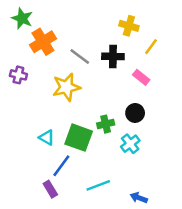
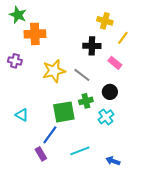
orange cross: (43, 42) -> (35, 34), turned 30
gray line: (80, 56) -> (82, 75), moved
cyan triangle: (47, 138) -> (22, 115), moved
green square: (79, 138) -> (64, 112), turned -30

